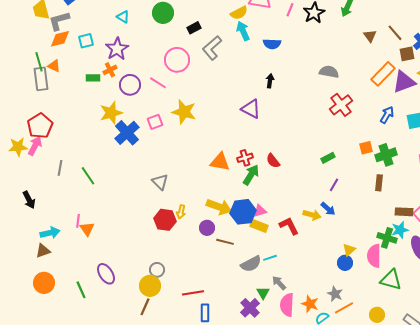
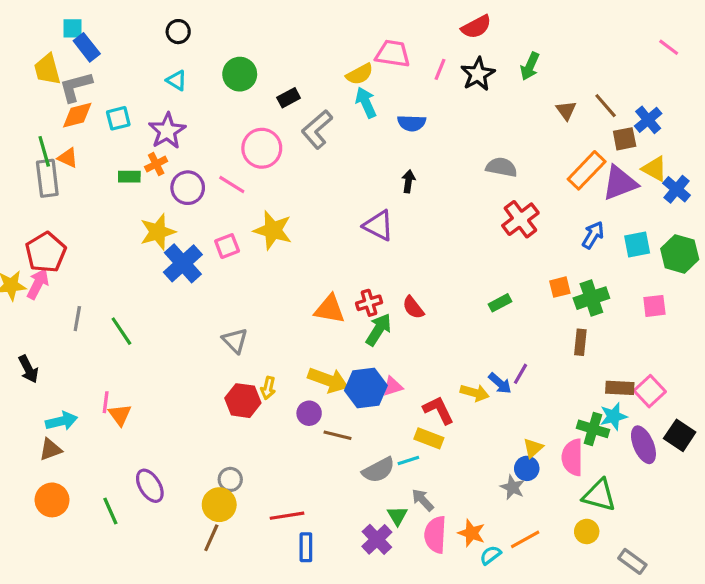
purple line: (334, 185) -> (520, 374), moved
yellow rectangle: (259, 226) -> (429, 438), moved
gray star: (335, 294) -> (513, 487), moved
yellow circle: (377, 315) -> (587, 531), moved

